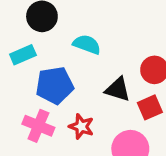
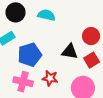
cyan semicircle: (87, 44) -> (46, 15), moved

